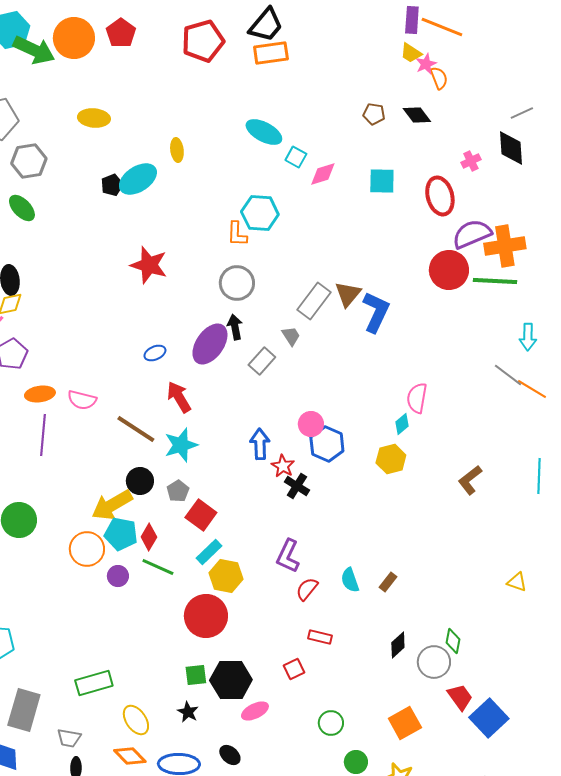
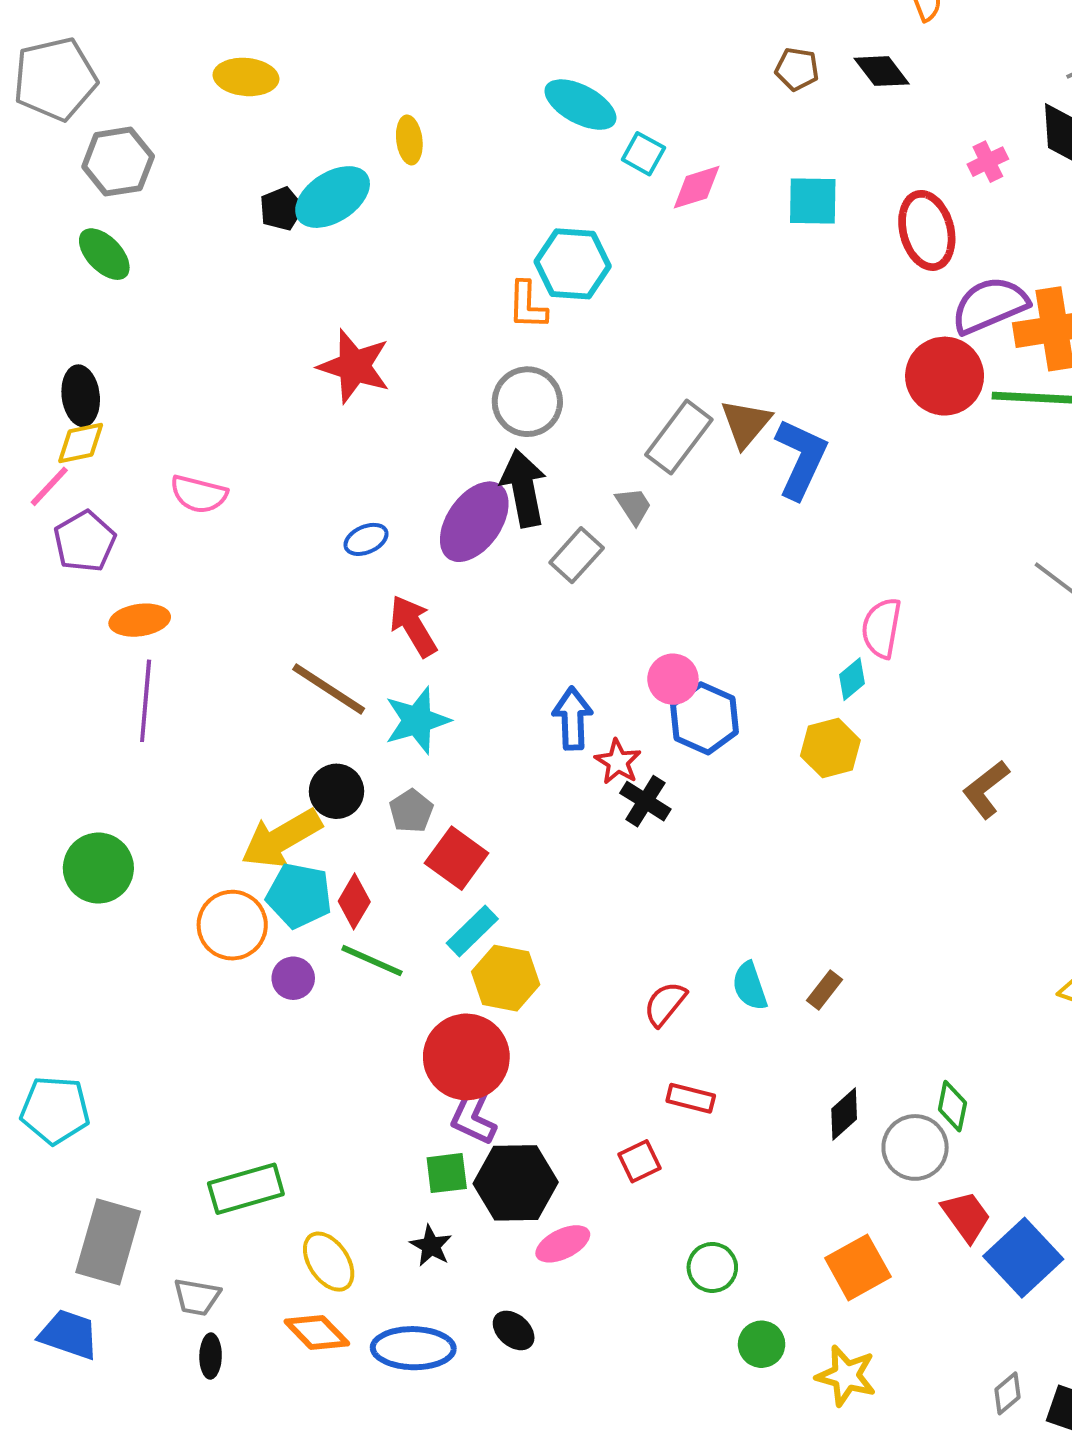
black arrow: (235, 327) -> (523, 488), size x1.5
pink semicircle: (82, 400) -> (199, 494), moved
purple L-shape: (288, 556) -> (474, 1112), moved

